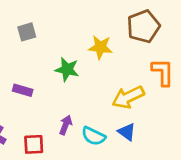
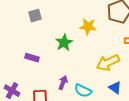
green star: (67, 69) -> (64, 43), turned 30
blue triangle: (127, 132) -> (115, 88), moved

